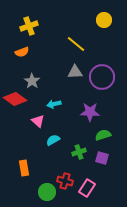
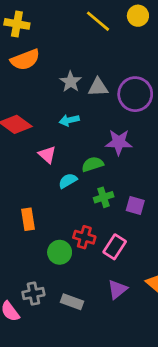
yellow cross: (29, 26) -> (17, 24), moved, turned 30
yellow line: (76, 44) -> (98, 21), moved
orange semicircle: (22, 52) -> (25, 60), size x1.5
gray star: (32, 81) -> (71, 82), moved
cyan arrow: (54, 104) -> (69, 120), moved
green semicircle: (103, 135) -> (93, 164), moved

